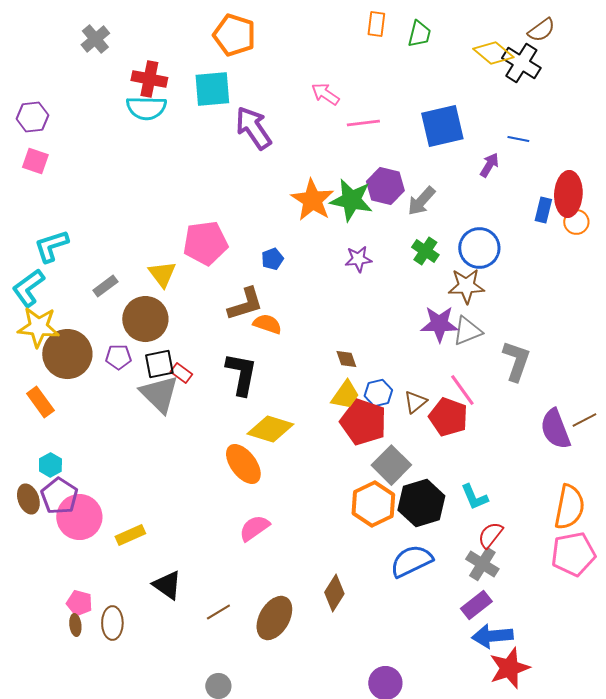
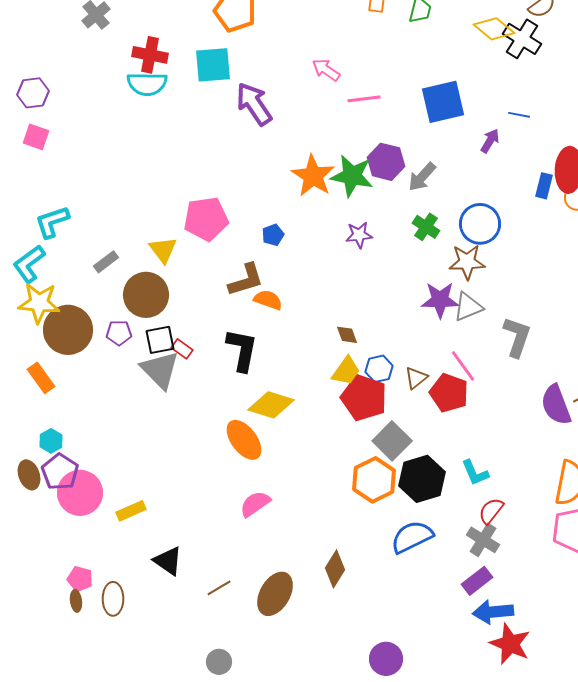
red star: (509, 668) -> (510, 644), turned -30

